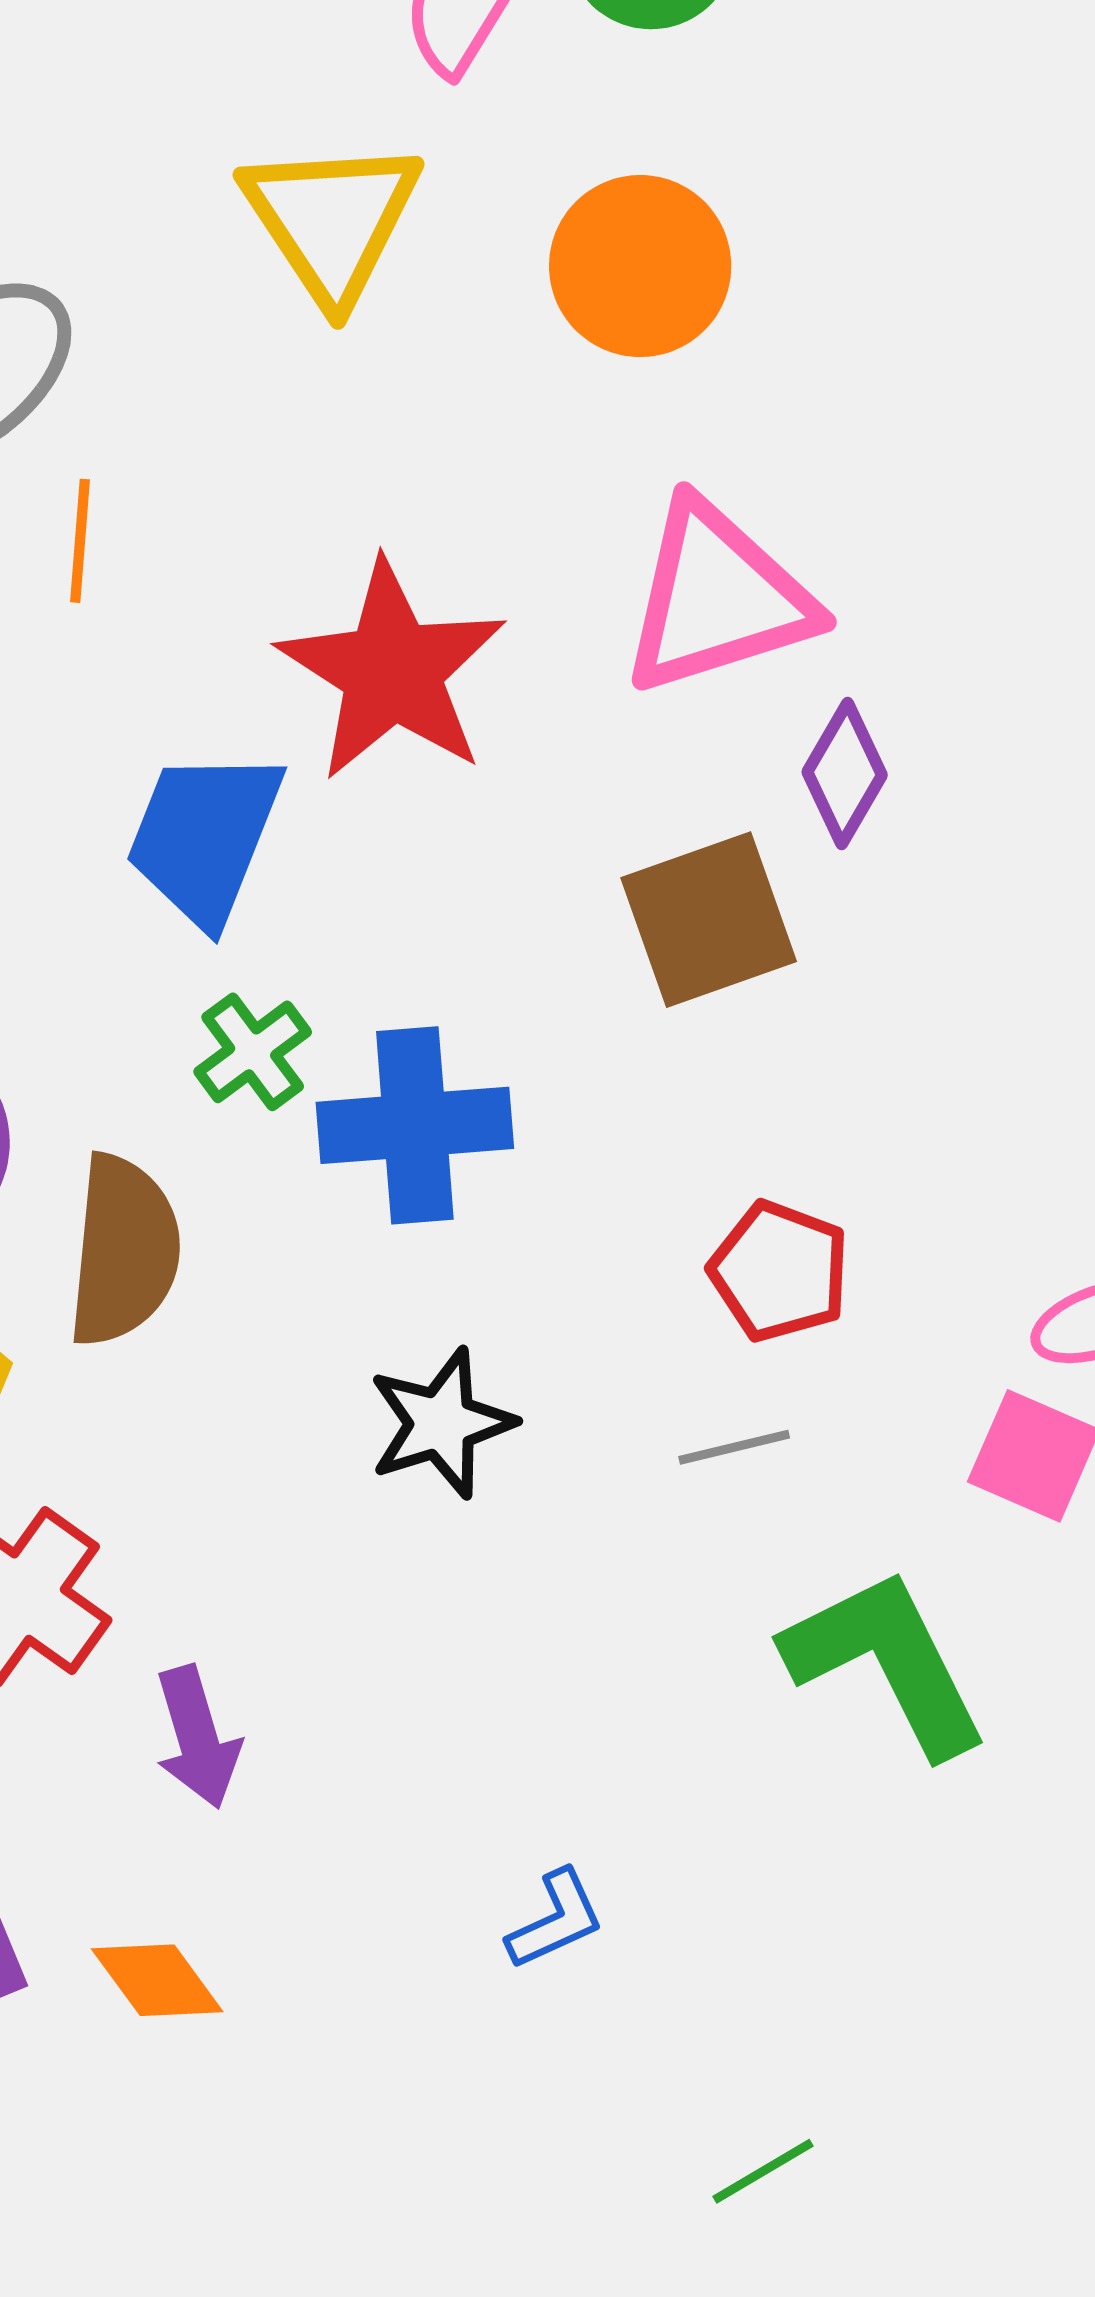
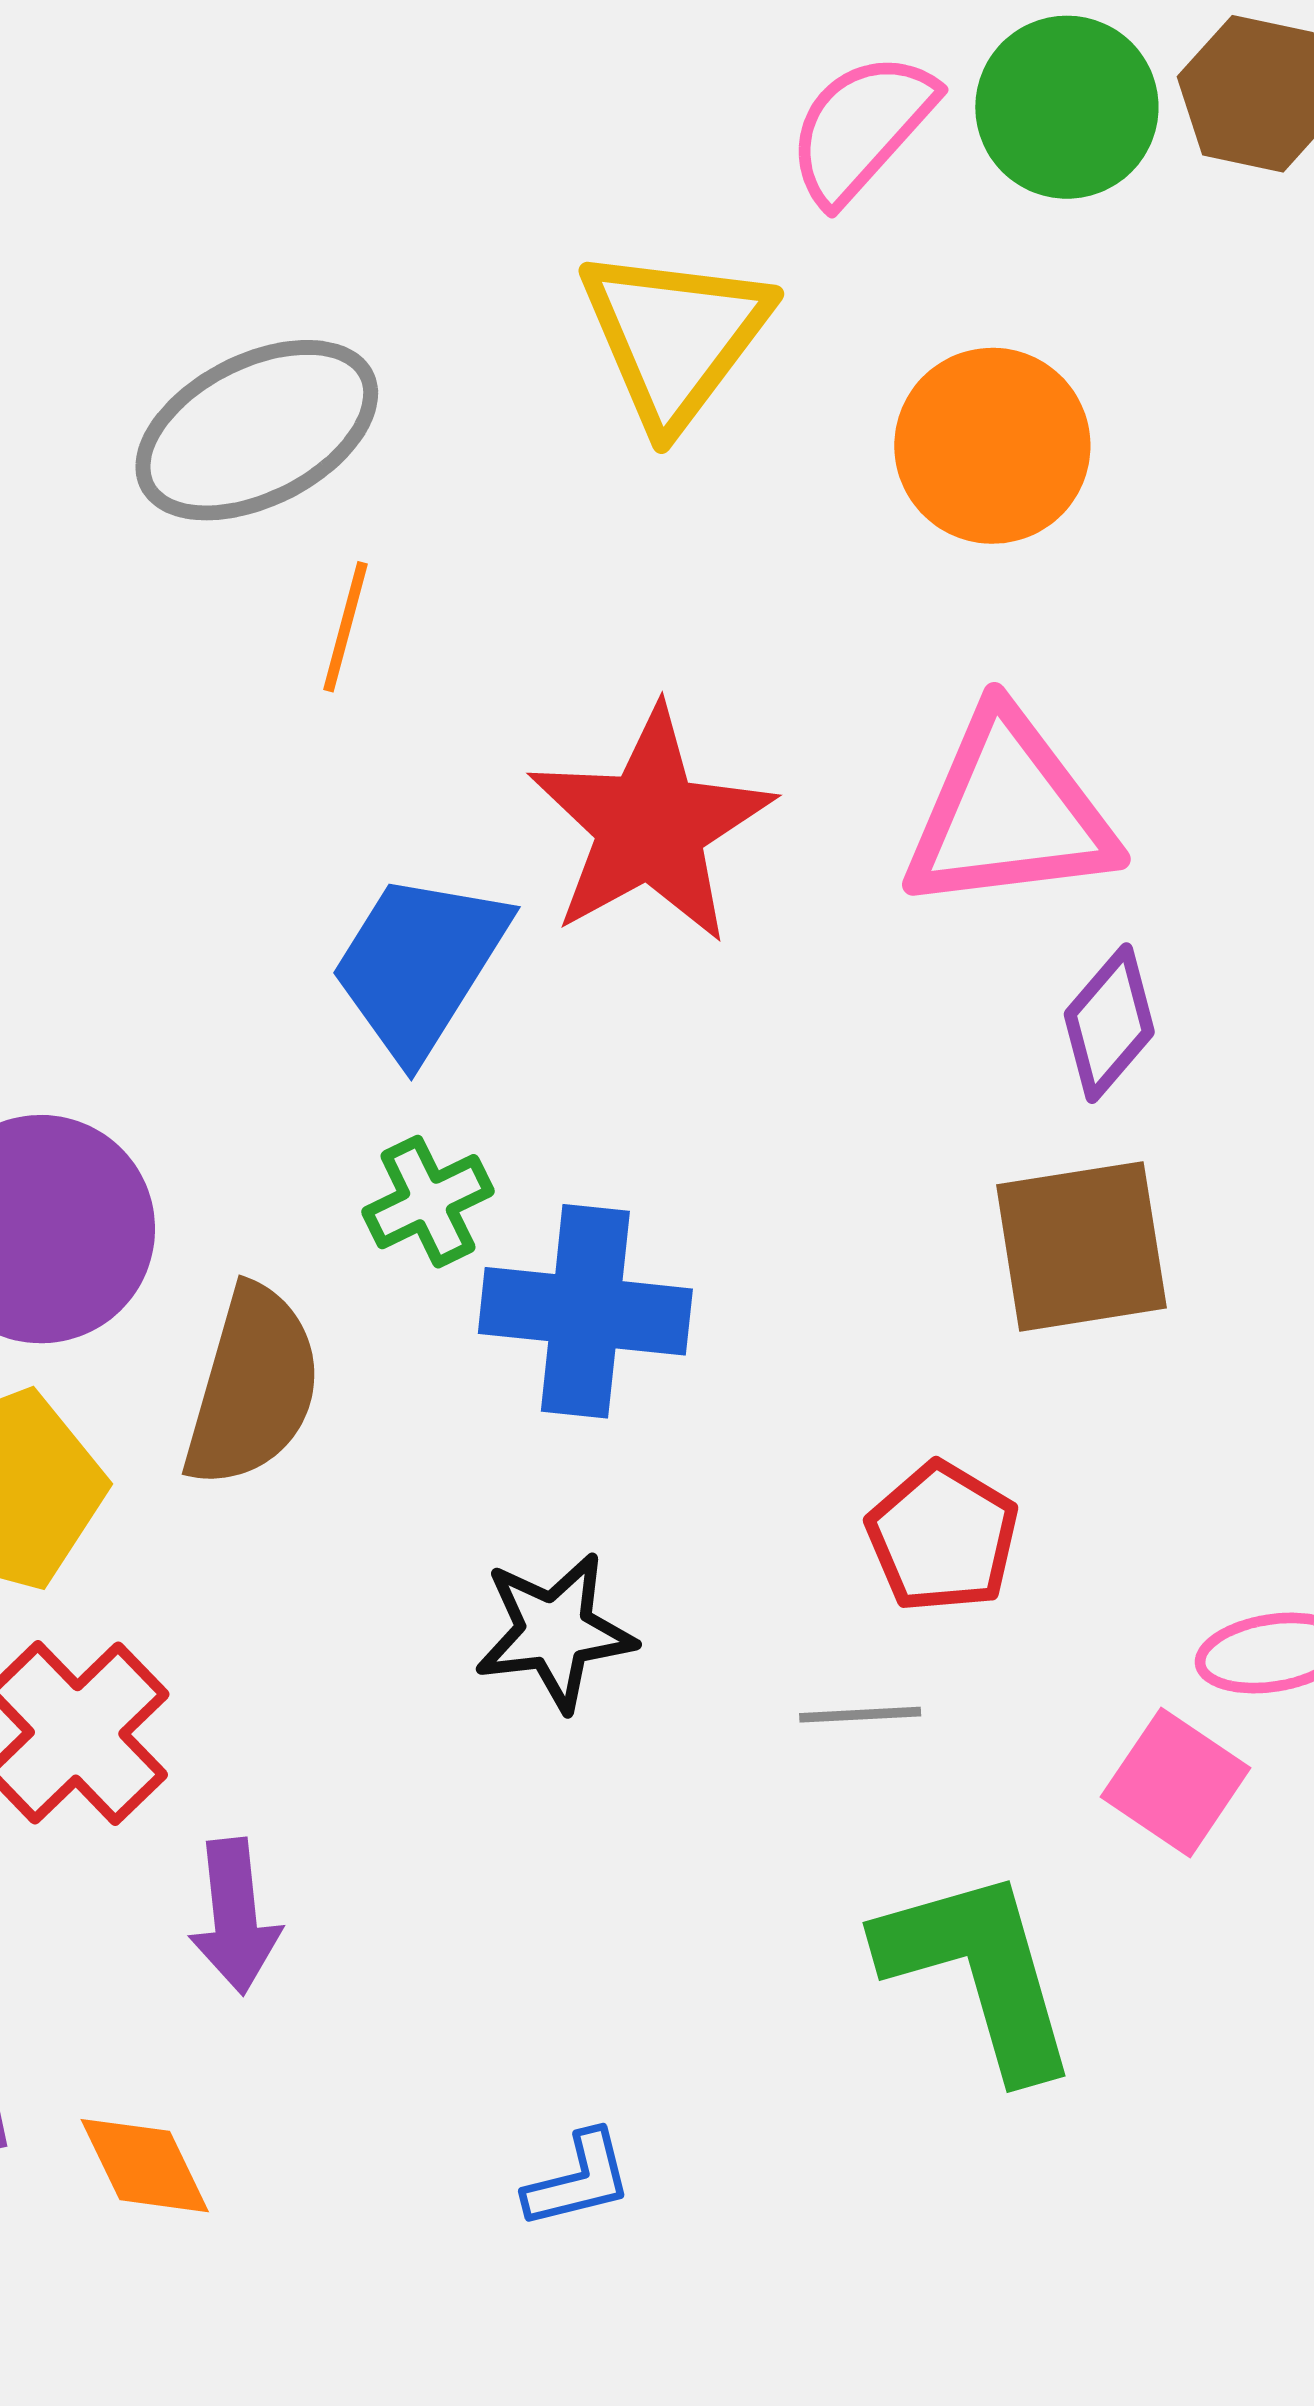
brown square: (709, 920) -> (1081, 1246), moved

